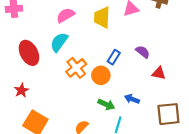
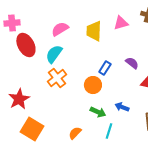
red ellipse: (29, 53) -> (26, 45), moved
orange cross: (76, 68) -> (57, 78), moved
red star: (21, 90) -> (19, 99), size x1.5

